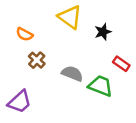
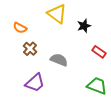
green trapezoid: (100, 86) -> (97, 86), moved
purple trapezoid: (20, 102) -> (35, 83), moved

